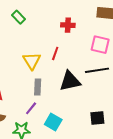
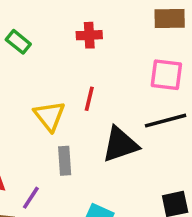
red cross: (68, 25) -> (89, 35), moved
purple line: (31, 108) -> (31, 198), moved

